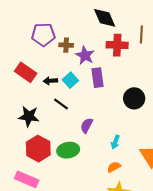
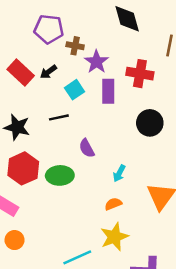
red cross: (117, 45) -> (140, 74), moved
black arrow: (50, 81) -> (48, 72), moved, turned -40
black line: (61, 104) -> (59, 117), turned -56
purple semicircle: (87, 125) -> (87, 148), turned -63

